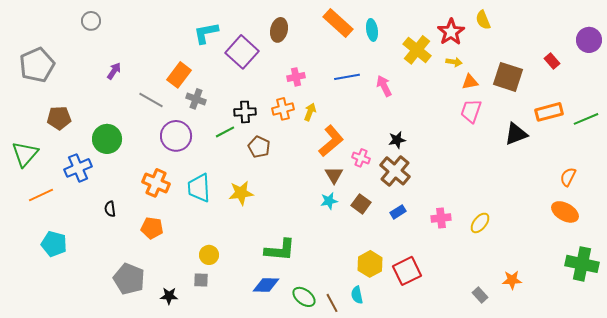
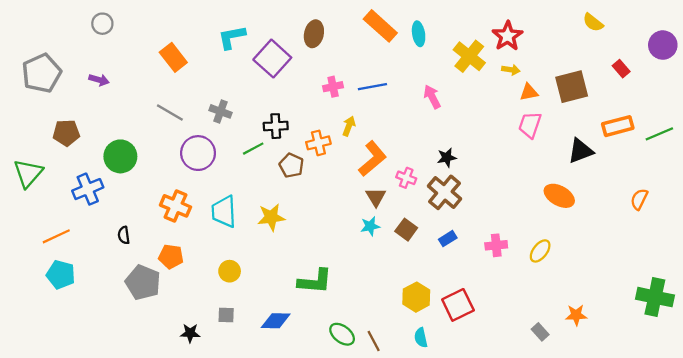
yellow semicircle: (483, 20) -> (593, 23), moved, turned -30
purple arrow: (114, 71) -> (99, 80), moved, turned 72
orange rectangle: (179, 75) -> (173, 57), moved, turned -75
blue line: (347, 77) -> (372, 87), moved
brown square: (508, 77) -> (572, 87), turned -32
orange cross: (283, 109) -> (318, 143), moved
orange line: (41, 195) -> (56, 236), moved
orange ellipse: (565, 212) -> (559, 196), moved
yellow circle: (209, 255) -> (230, 271), moved
gray pentagon: (129, 279) -> (143, 282), moved
blue diamond: (266, 285) -> (276, 321), moved
cyan semicircle: (357, 295) -> (421, 338), moved

